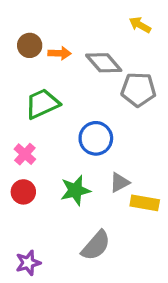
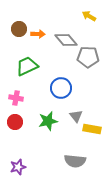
pink cross: (25, 154) -> (16, 98), turned -32
gray triangle: (119, 182) -> (76, 116), turned -40
gray semicircle: (96, 245) -> (75, 161), moved, turned 55

